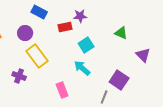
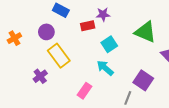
green triangle: (121, 33) -> (145, 32), size x1.6
purple cross: (19, 76) -> (40, 76), turned 32
pink rectangle: (62, 90) -> (85, 91), turned 56

